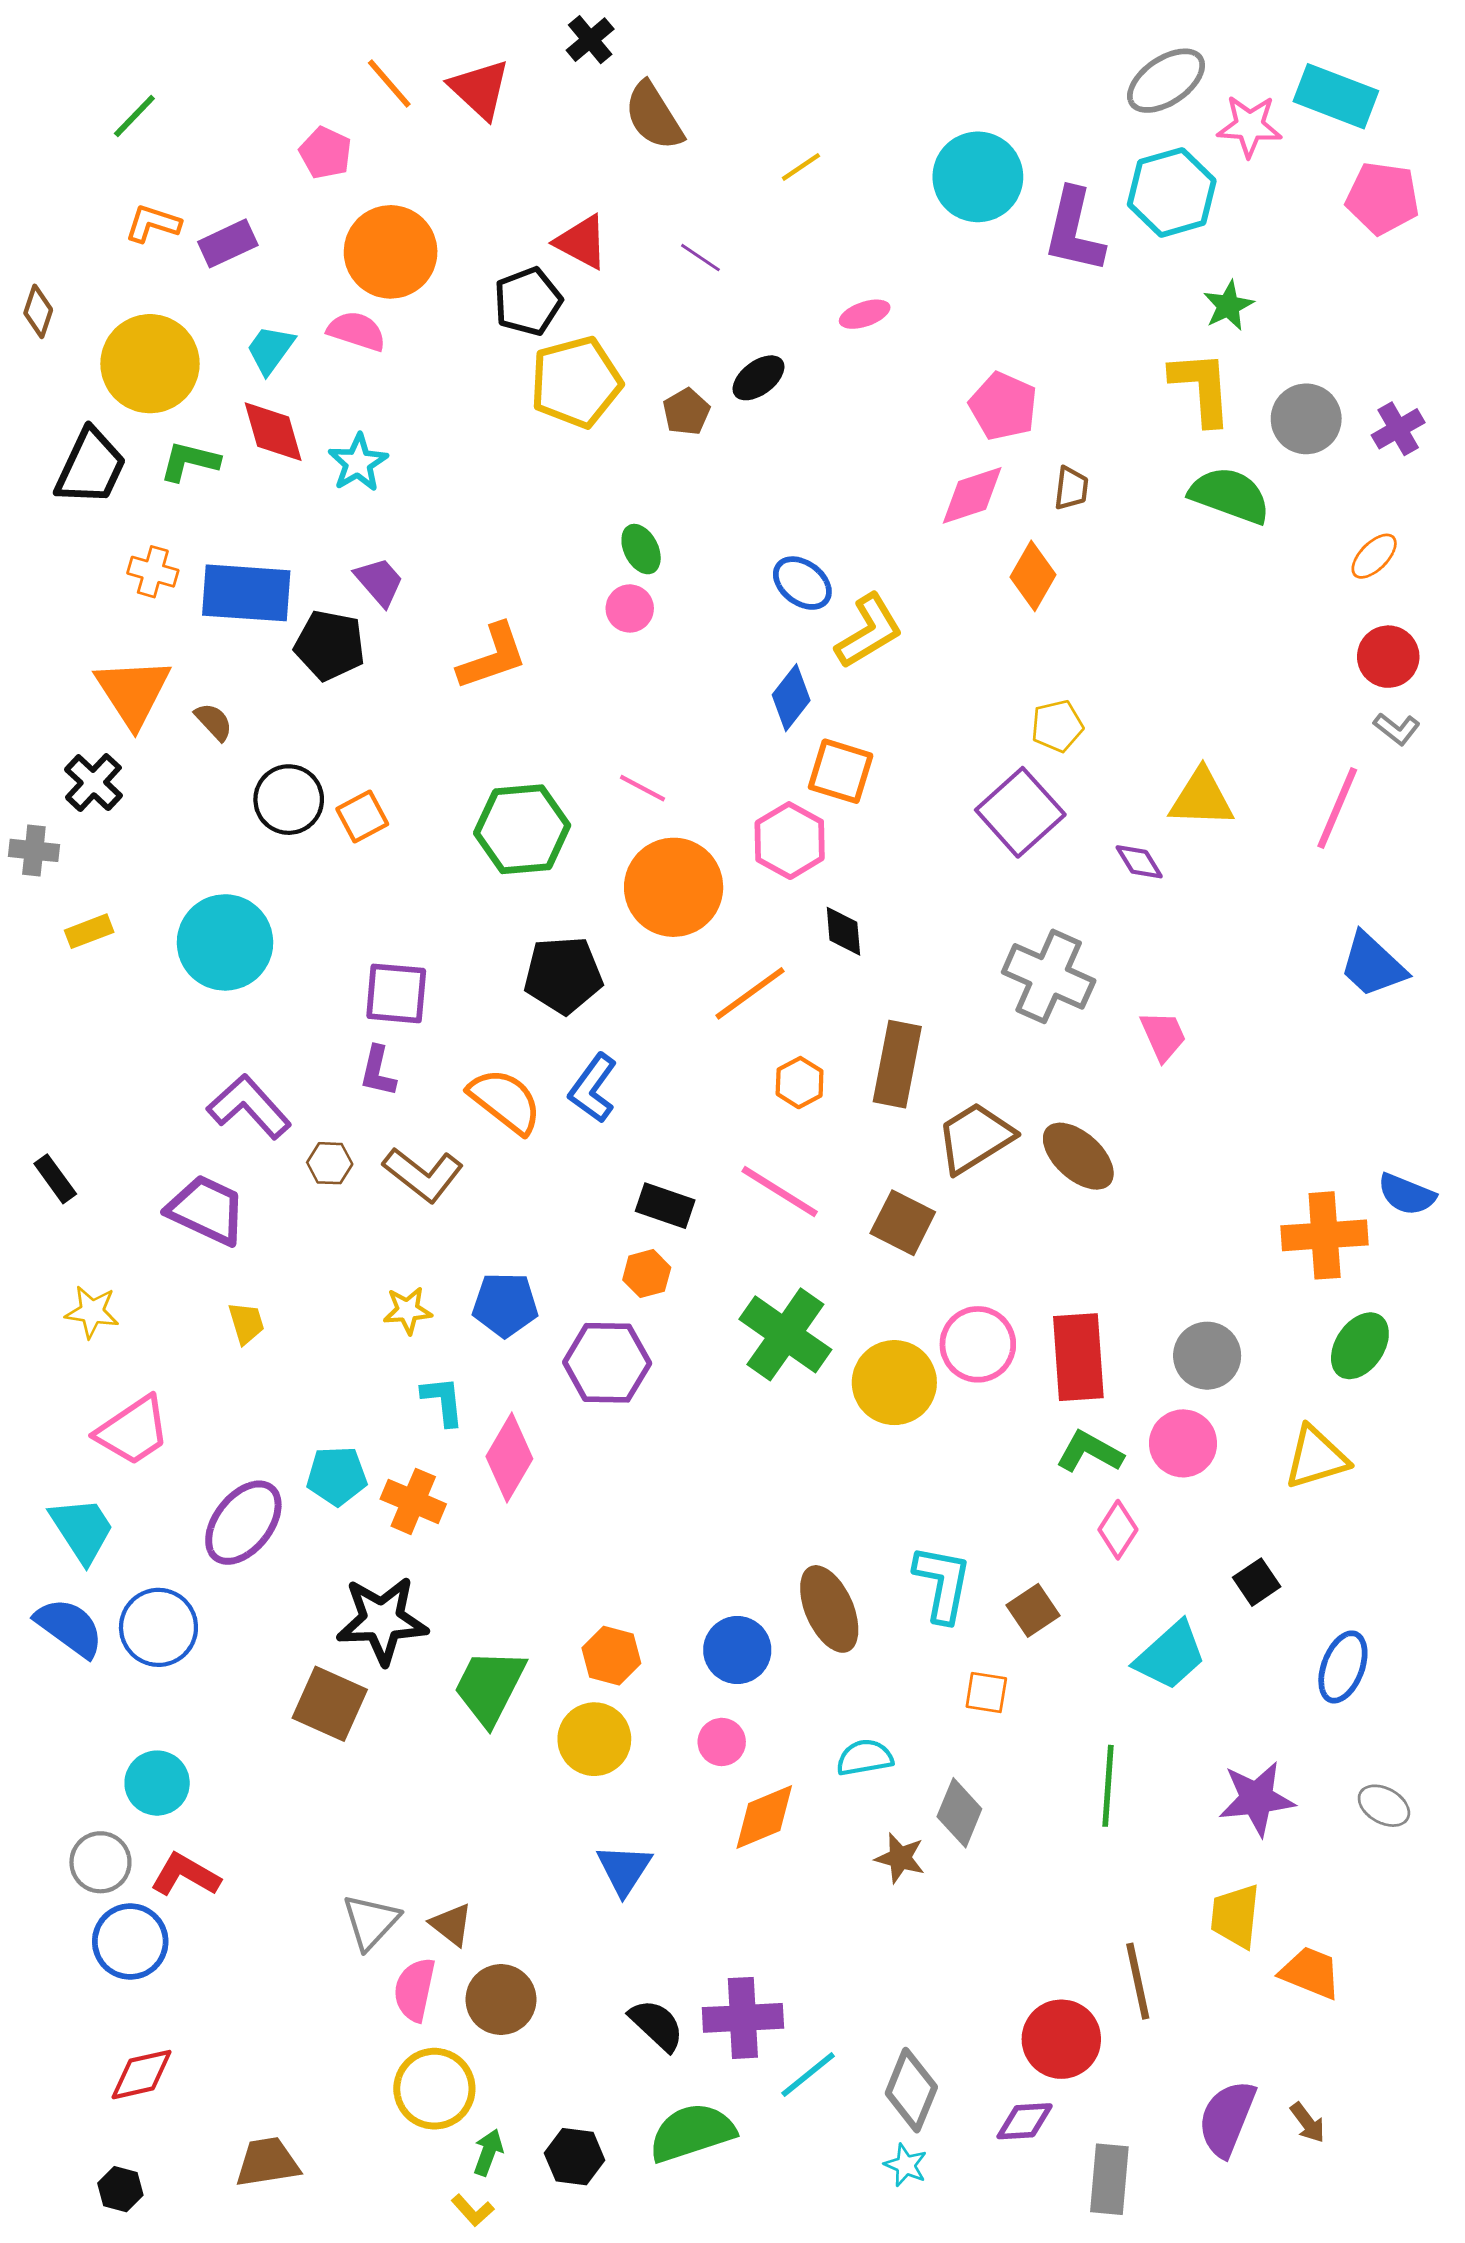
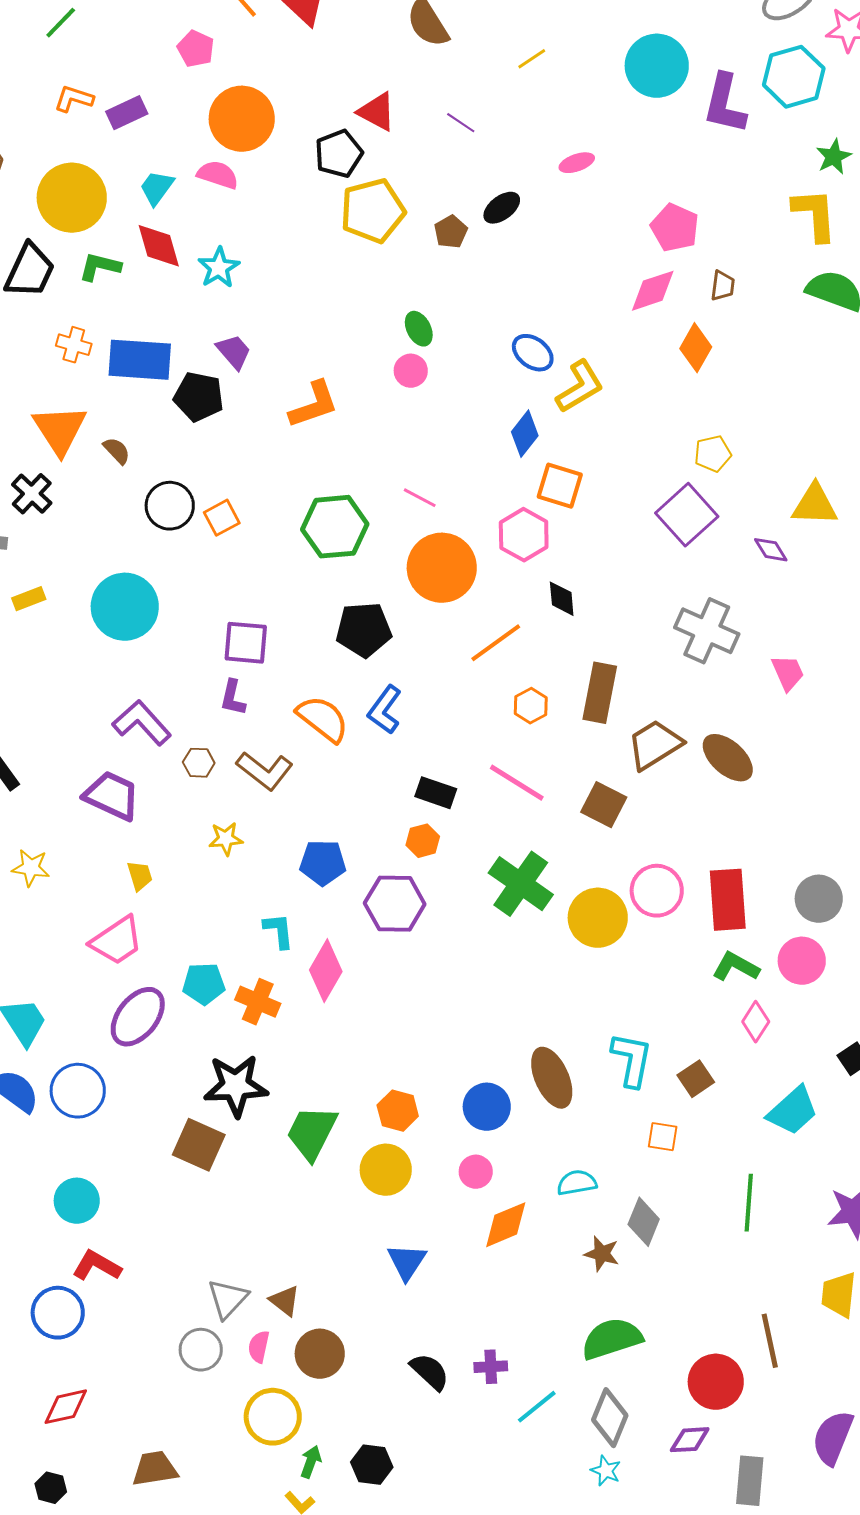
yellow star: (408, 1310) -> (226, 839), moved
pink trapezoid: (133, 1431) -> (117, 941), moved
gray circle: (100, 1862) -> (201, 1350), moved
pink semicircle: (415, 1990) -> (259, 1347), size x0.7
purple cross: (743, 2018) -> (491, 1367), size x0.6
green semicircle: (692, 2133) -> (612, 1339), moved

